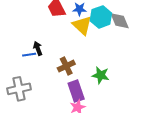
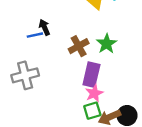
green star: (101, 75) -> (107, 44), moved, turned 30
purple rectangle: (76, 91) -> (91, 75), turned 35

